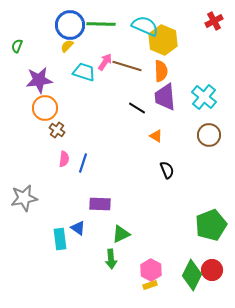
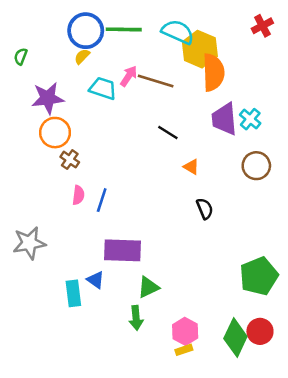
orange semicircle: (161, 71) -> (213, 72), moved, size x1.4
purple trapezoid: (165, 97) -> (224, 119), moved
cyan cross: (204, 97) -> (250, 119), size x0.7
purple rectangle: (100, 204) -> (123, 250), size x1.4

